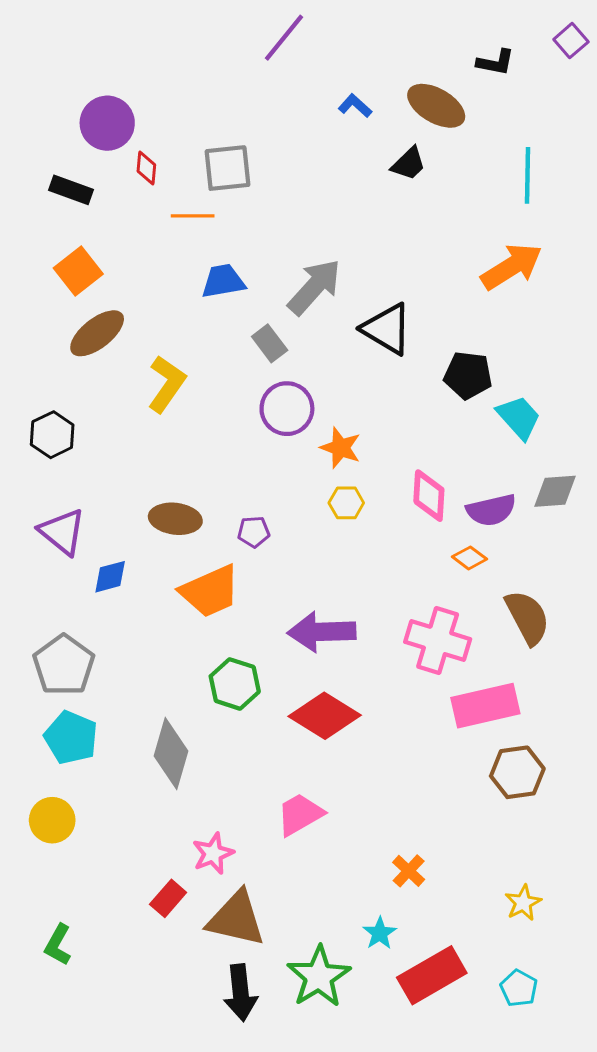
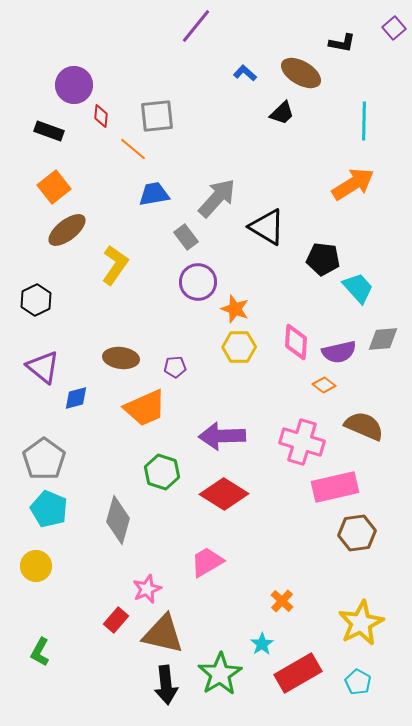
orange line: (193, 216) -> (133, 149), turned 40
yellow hexagon: (346, 503) -> (239, 347), size x1.4
brown semicircle: (527, 617) -> (364, 426), turned -39
yellow star: (523, 903) -> (361, 623), size x1.8

